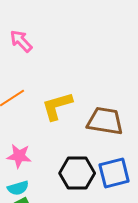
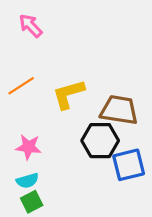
black hexagon: (77, 173) -> (100, 141), moved

